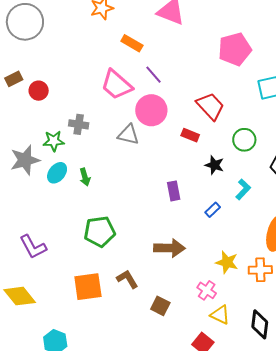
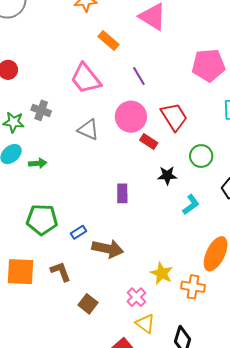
purple line: (153, 75) -> (139, 76), moved
pink circle: (151, 110) -> (131, 117), moved
black star: (214, 165) -> (167, 175), turned -30
green arrow: (85, 177) -> (38, 163), turned -90
blue rectangle: (213, 210) -> (78, 232), moved

